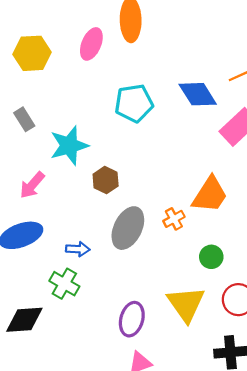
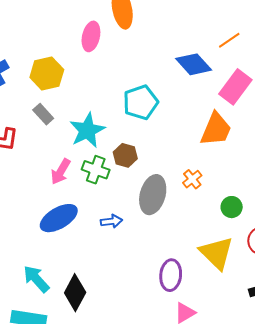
yellow hexagon: (32, 53) -> (47, 74), moved
cyan pentagon: (134, 103) -> (141, 102), moved
orange trapezoid: (210, 195) -> (216, 129), moved
green cross: (64, 284) -> (96, 170), moved
black diamond: (24, 320) -> (75, 293), turned -48

